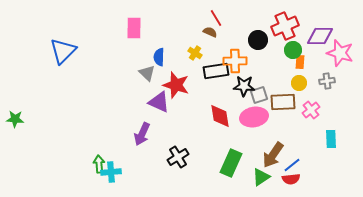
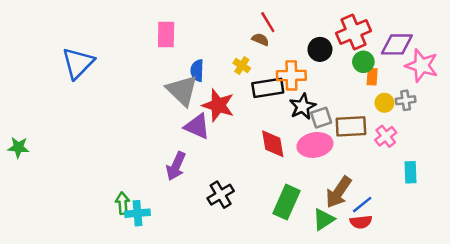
gray triangle: (147, 73) -> (182, 90), size x1.6
yellow circle: (299, 83) -> (384, 103), moved
black star: (244, 86) -> (303, 106), turned -30

